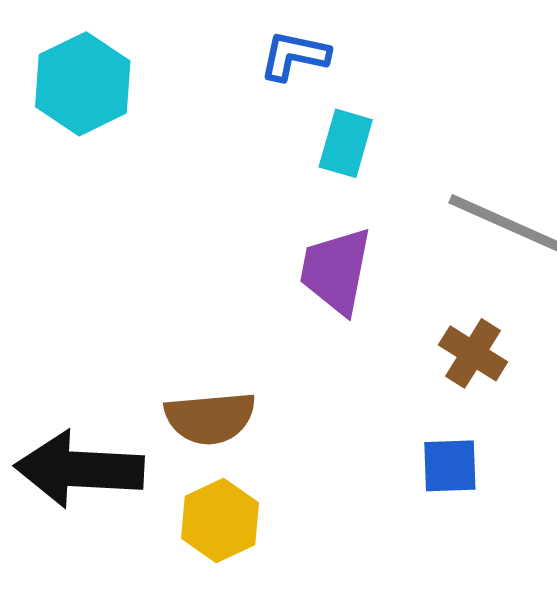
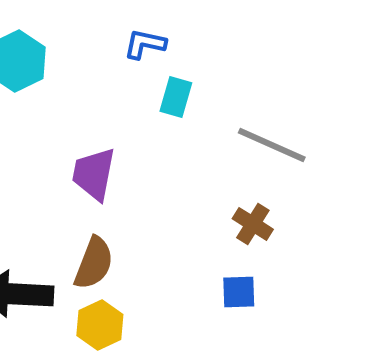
purple trapezoid: (336, 271) -> (94, 174), moved
brown semicircle: (210, 418) -> (94, 263), turned -64

